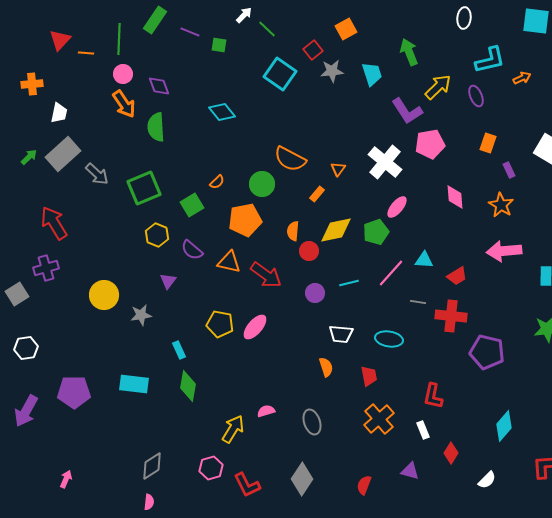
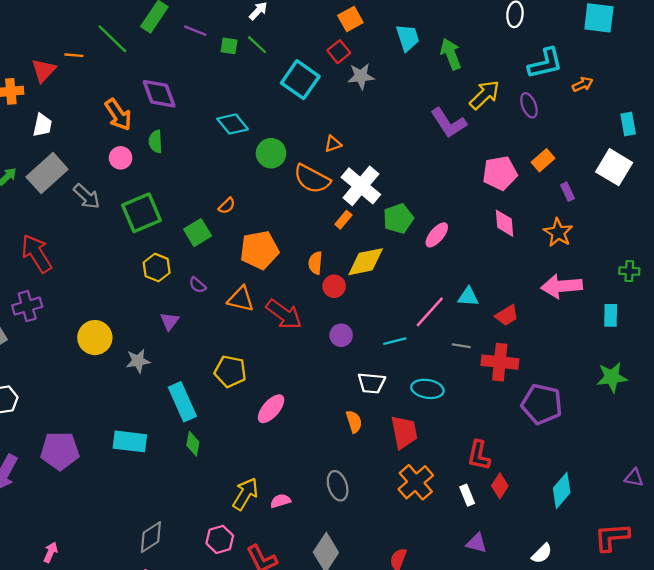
green line: (267, 29) -> (257, 45), moved
orange square: (346, 29) -> (350, 19), moved
green line: (119, 39) -> (112, 39), turned -48
red triangle: (60, 40) -> (44, 70), moved
pink circle: (123, 74) -> (121, 158), moved
cyan trapezoid: (372, 74) -> (408, 38), moved
purple diamond: (159, 86) -> (159, 94), size x1.4
green semicircle: (156, 127) -> (156, 142), size x0.7
orange rectangle: (488, 143) -> (543, 160), turned 30
pink pentagon: (430, 144) -> (500, 173), moved
white cross: (385, 162) -> (361, 186), moved
orange triangle: (338, 169) -> (333, 144), moved, turned 35
green circle: (262, 184) -> (271, 153), moved
green pentagon: (376, 232) -> (398, 219), moved
purple semicircle: (192, 250) -> (198, 285), size x0.7
cyan line: (349, 283) -> (395, 341), moved
pink ellipse: (255, 327) -> (271, 409), moved
cyan rectangle: (179, 350) -> (182, 402), size x1.8
red trapezoid: (369, 376) -> (404, 432), size x1.4
green diamond: (188, 386) -> (193, 444), size x0.7
pink semicircle: (266, 411) -> (280, 501), moved
red diamond: (451, 453) -> (500, 486), moved
purple triangle: (410, 471) -> (476, 543), moved

